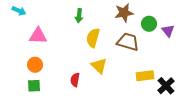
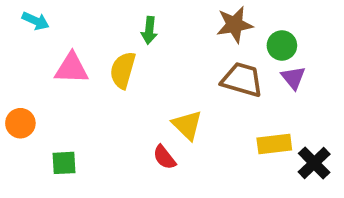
purple triangle: (168, 31) -> (293, 78), moved
yellow semicircle: (93, 38) -> (123, 70), moved
orange circle: (35, 65) -> (20, 123), moved
red semicircle: (75, 80) -> (164, 157), moved, turned -48

